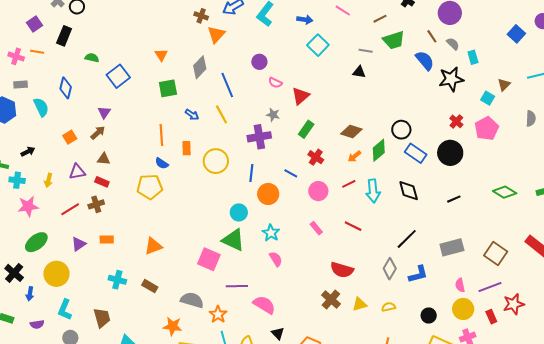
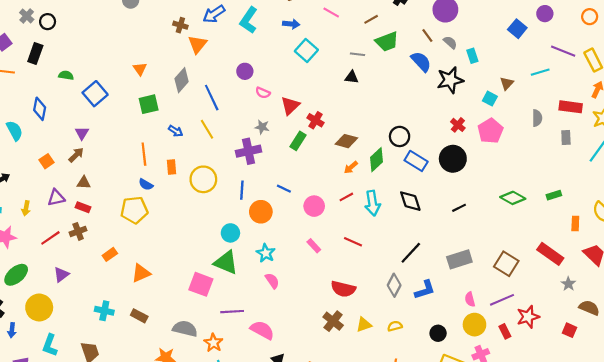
red cross: (316, 157) -> (315, 120), moved
orange rectangle: (107, 239) -> (110, 254), moved, turned -32

